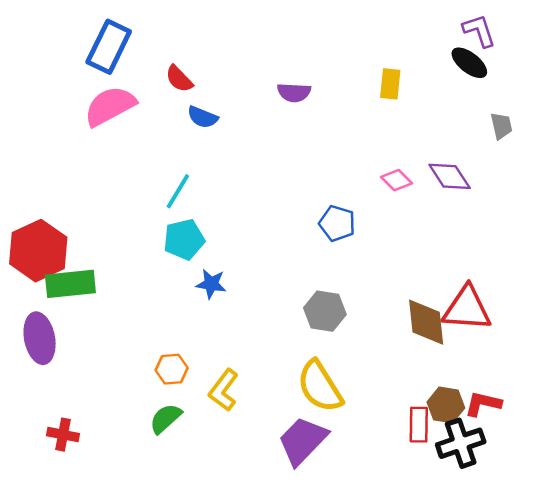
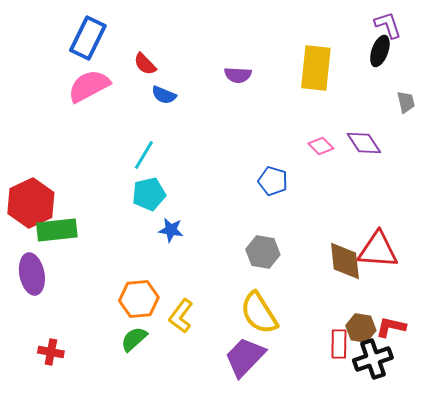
black ellipse: (469, 63) -> (380, 51), turned 72
yellow rectangle: (390, 84) -> (316, 68), size x1.8
orange hexagon: (172, 369) -> (139, 299), size x1.5

